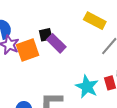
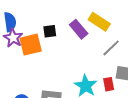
purple rectangle: (56, 43) -> (79, 29), moved

